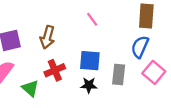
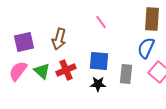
green triangle: (30, 88) -> (42, 71), moved

